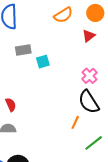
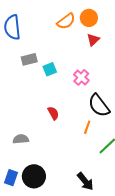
orange circle: (95, 13) -> (89, 18), moved
pink cross: (90, 76) -> (81, 77), moved
red semicircle: (11, 105) -> (53, 113), moved

